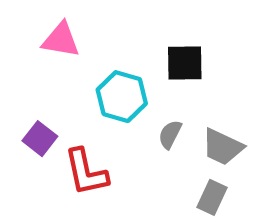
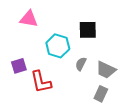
purple square: (40, 139) -> (19, 66), turned 35

